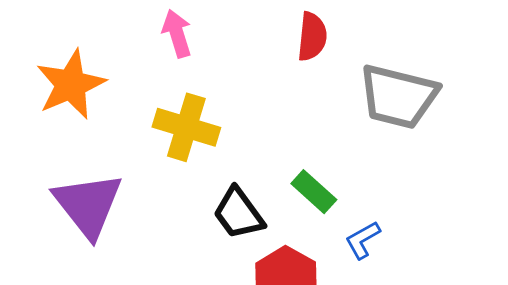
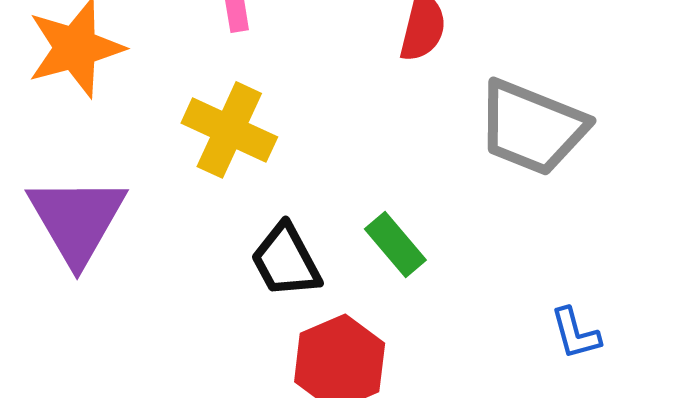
blue L-shape: (363, 240) -> (575, 333), moved, turned -84

